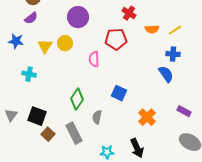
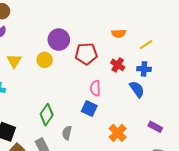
red cross: (129, 13) -> (118, 65), moved
purple circle: (78, 17) -> (59, 40), moved
orange semicircle: (152, 29) -> (119, 33), moved
yellow circle: (65, 43) -> (45, 60), moved
pink semicircle: (94, 59) -> (95, 88), moved

